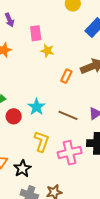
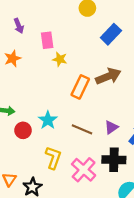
orange rectangle: (66, 76) -> (80, 87), size x1.5
pink cross: (70, 153) -> (84, 170), turned -35

